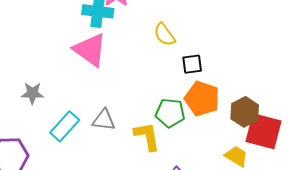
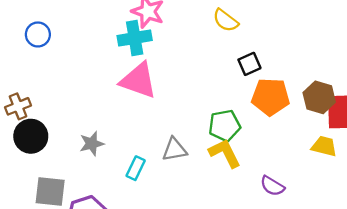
yellow semicircle: (164, 35) -> (226, 20), moved
green pentagon: (170, 113) -> (225, 126), moved
cyan rectangle: (65, 126) -> (136, 168), size x0.7

